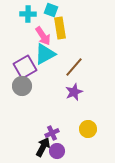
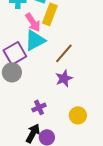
yellow rectangle: (60, 28) -> (50, 14), turned 30
purple cross: (52, 133) -> (39, 107), moved

